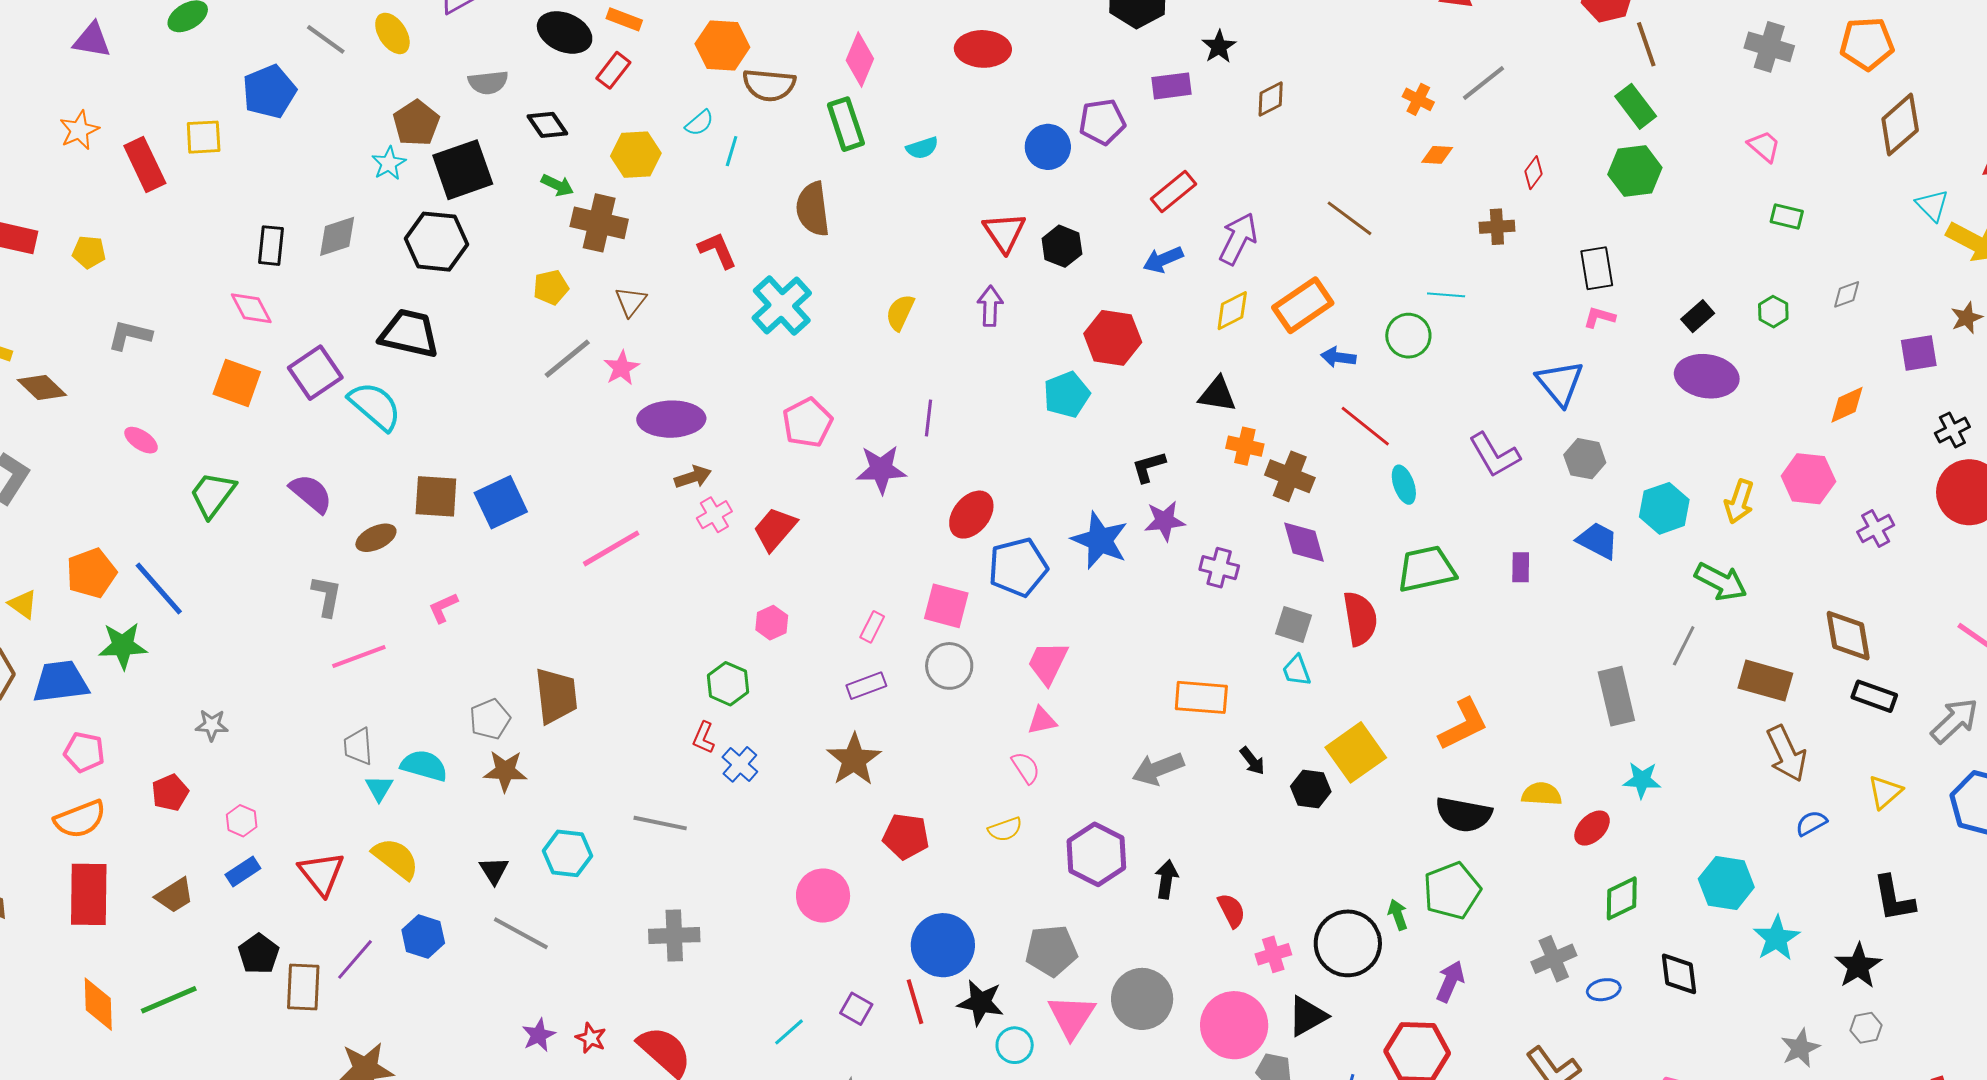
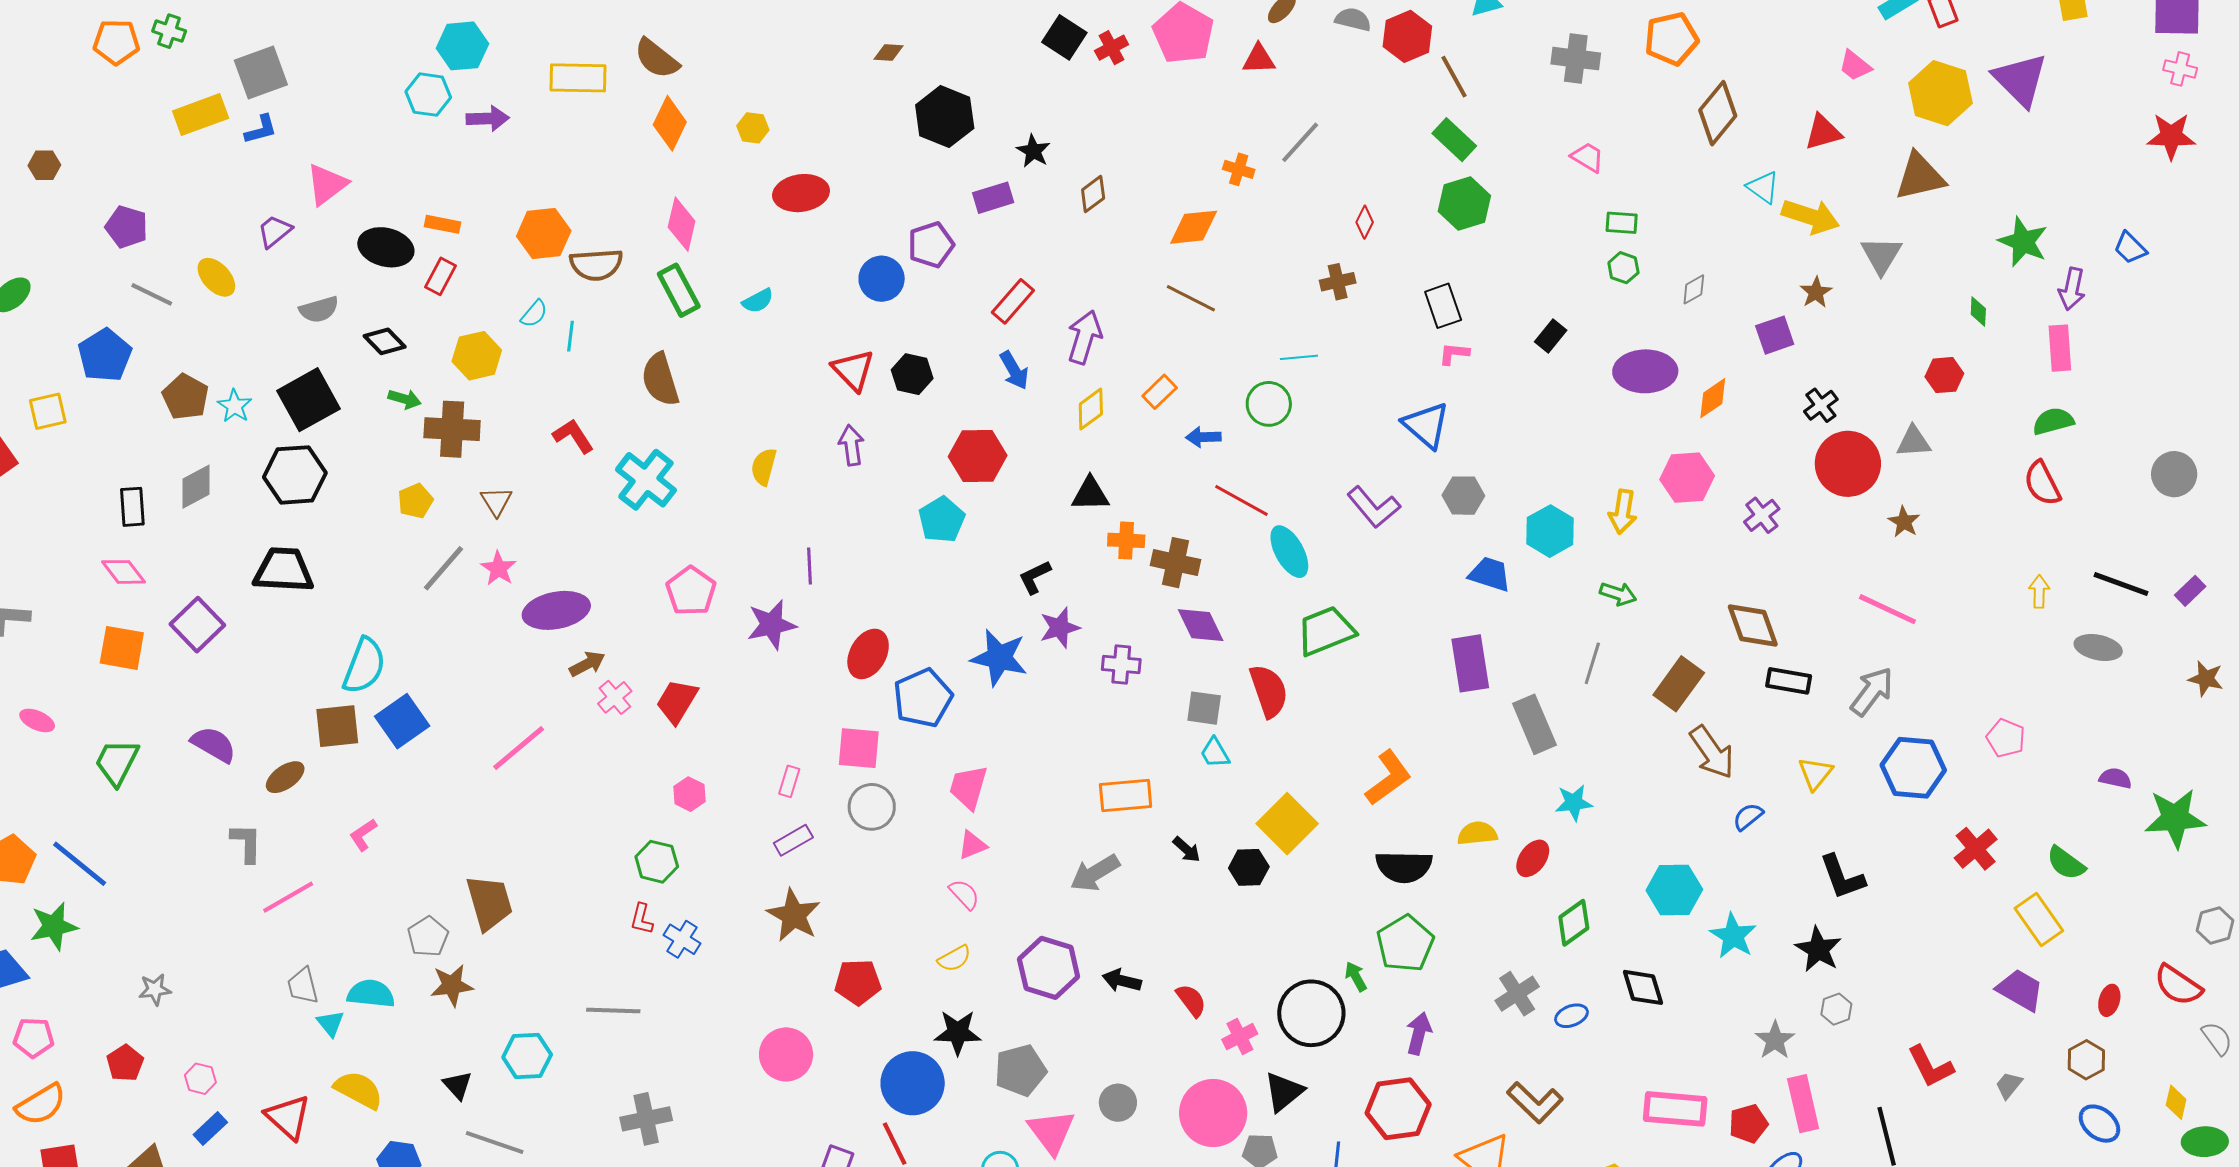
brown pentagon: (416, 123) -> (185, 397), moved
orange diamond: (1437, 155) -> (1194, 227), moved, size x1.6
blue arrow: (1163, 260) -> (1014, 370), turned -87
orange rectangle: (1303, 305) -> (1160, 392), size x0.6
green hexagon: (1773, 312) -> (1623, 268), moved
purple ellipse: (1707, 376) -> (1645, 371), moved
cyan semicircle: (375, 406) -> (364, 666), moved, turned 80
cyan ellipse: (1404, 485) -> (1289, 552), size x1.4
purple rectangle: (1521, 567) -> (1470, 663), moved, size x1.8
green arrow: (1721, 582) -> (1618, 594), size x0.7
brown rectangle: (1765, 681) -> (1679, 684), turned -60
black arrow: (1166, 879) -> (1122, 981), turned -75
gray circle: (1142, 999) -> (1118, 1103), size x0.6
black star: (981, 1003) -> (958, 1032), moved

